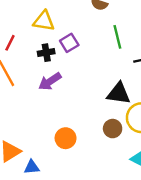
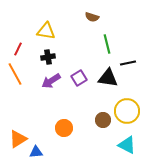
purple square: (69, 43) -> (79, 78), moved
black triangle: (119, 94) -> (108, 78), moved

